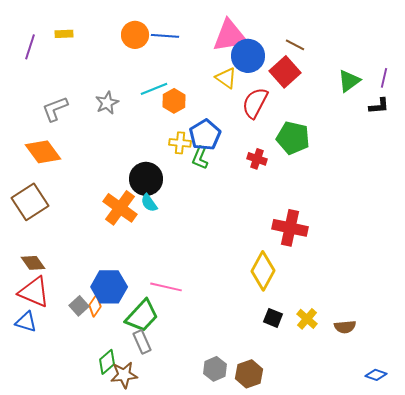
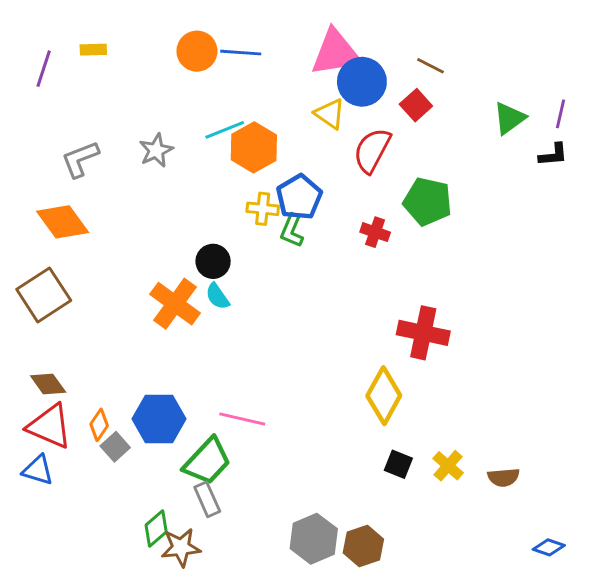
red square: (285, 72) -> (416, 105), size x0.7
orange hexagon: (174, 101) -> (254, 147), size x1.4
black circle: (146, 179) -> (213, 261), size x0.7
orange diamond: (95, 306) -> (99, 425), moved
gray hexagon: (215, 369) -> (314, 539), size x1.4

